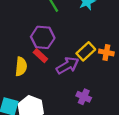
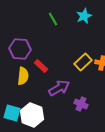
purple hexagon: (43, 37) -> (20, 49), moved
purple arrow: (67, 65) -> (59, 88), moved

